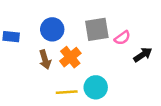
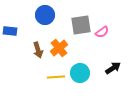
blue circle: (52, 29) -> (45, 15), moved
black arrow: (143, 55) -> (113, 68), moved

